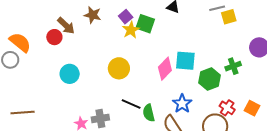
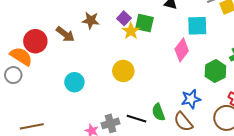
red circle: (54, 37) -> (35, 41), moved, size x1.5
cyan square: (185, 61) -> (197, 26), moved
pink diamond: (165, 69) -> (182, 50), moved
black line: (131, 104) -> (137, 119), moved
blue star: (182, 104) -> (191, 99), turned 30

